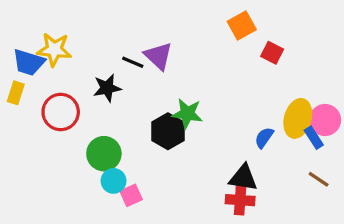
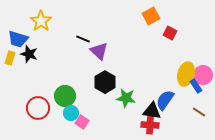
yellow star: (54, 50) -> (41, 21), moved, turned 30
purple triangle: (158, 56) -> (99, 51), moved
black star: (107, 88) -> (29, 54), moved, turned 30
red circle: (61, 112) -> (38, 108), moved
green star: (187, 114) -> (126, 98), moved
blue semicircle: (264, 138) -> (165, 100), moved, size x1.5
pink square: (131, 195) -> (82, 122), turned -32

